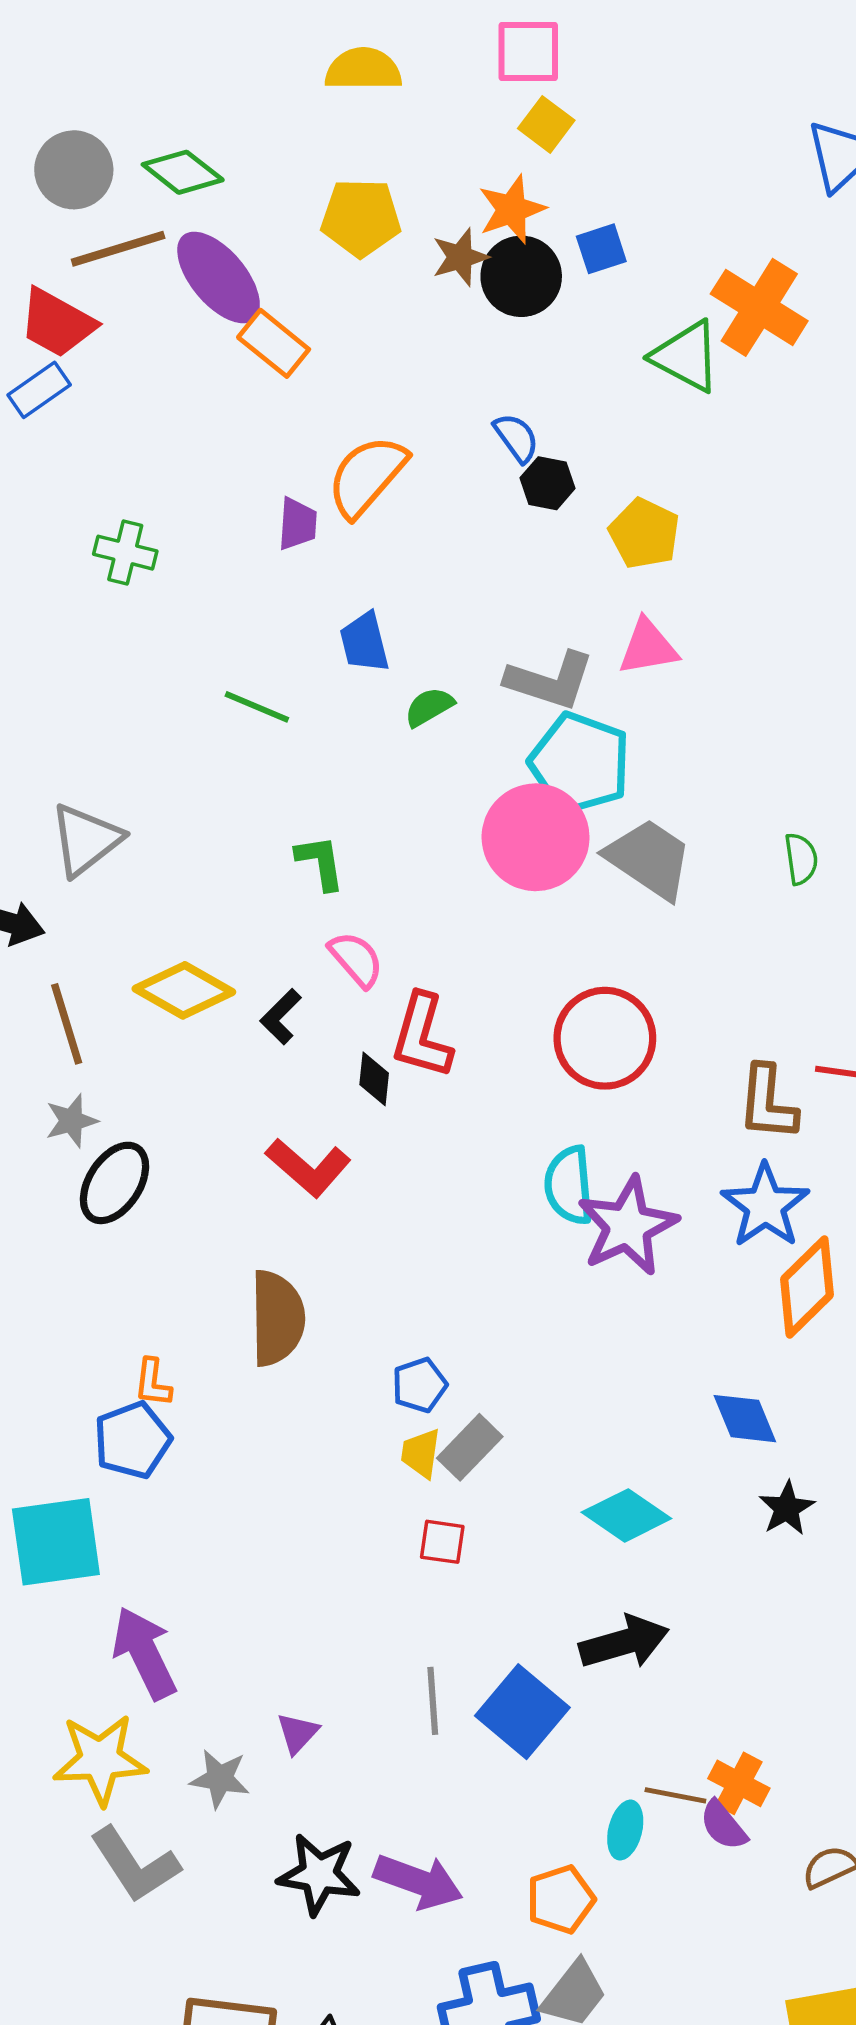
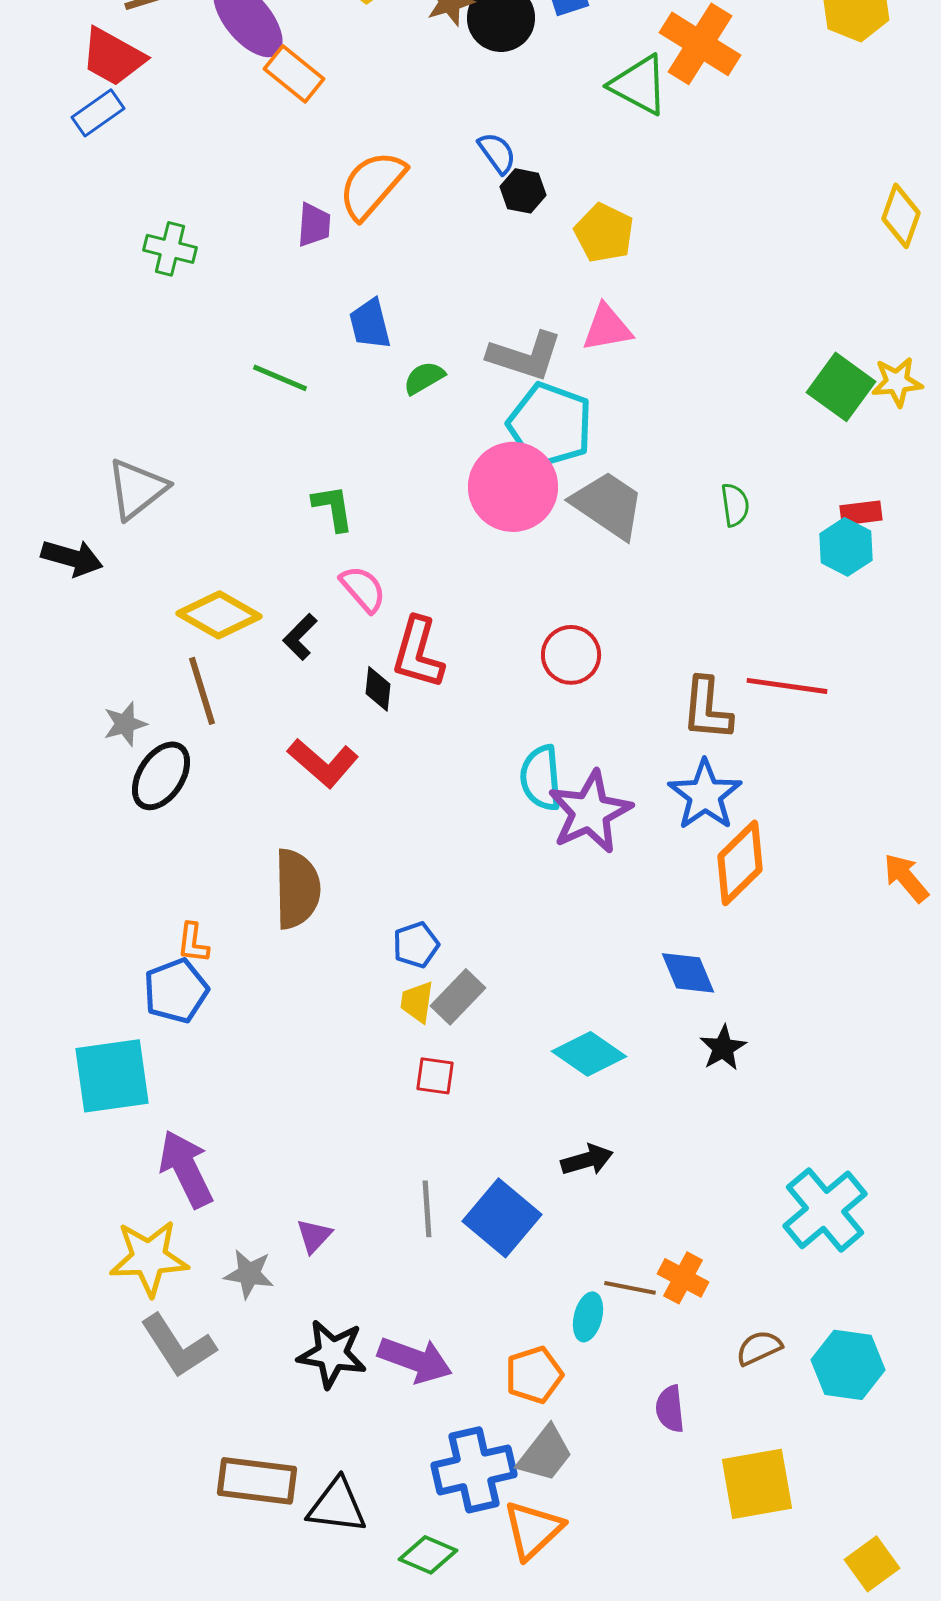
brown line: (67, 1024) -> (202, 691), moved
red circle: (605, 1038) -> (571, 655), size x0.7
black arrow: (624, 1642) -> (587, 1160), size x0.7
purple semicircle: (723, 1825) -> (670, 1409), moved, turned 33

